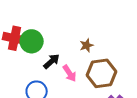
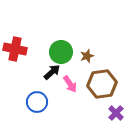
green circle: (32, 41) -> (61, 52), moved

